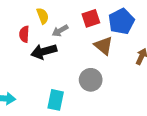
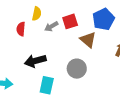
yellow semicircle: (43, 16) -> (37, 14), turned 32
red square: (91, 18) -> (70, 21), moved
black arrow: (44, 51) -> (35, 61), moved

